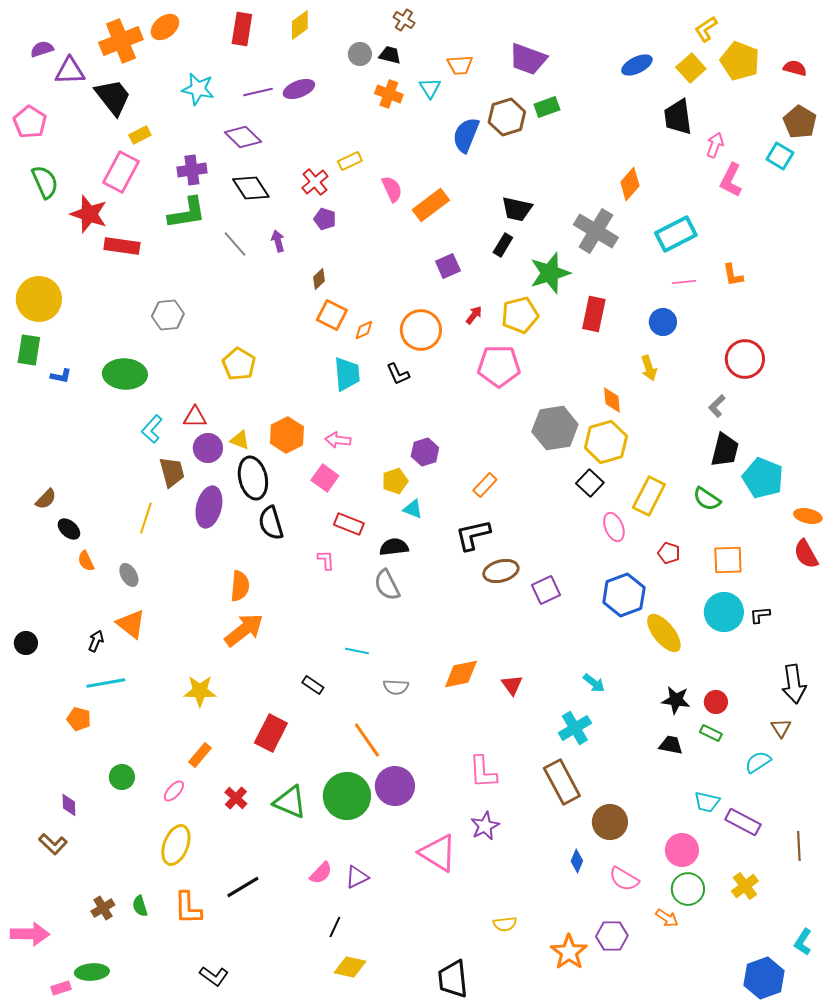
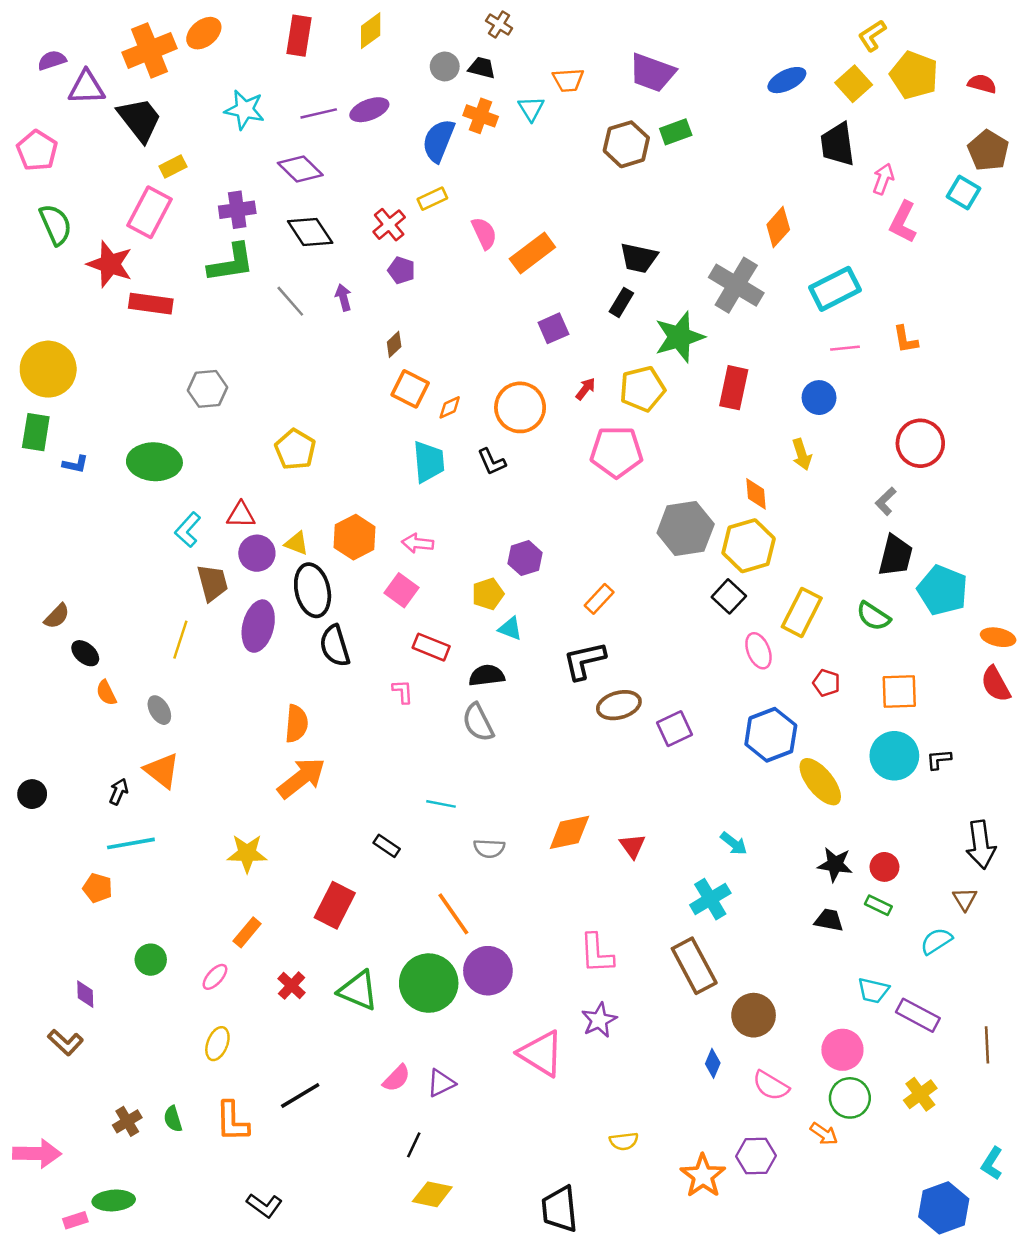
blue semicircle: (466, 135) -> (439, 141), moved
yellow ellipse: (176, 845) -> (217, 1044), size x0.7

